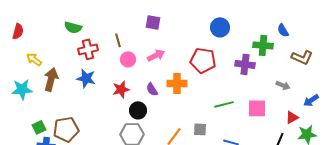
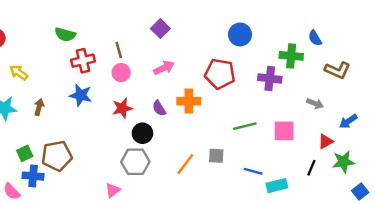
purple square: (153, 22) -> (160, 29), turned 35
pink circle: (128, 59) -> (121, 73), moved
brown arrow: (51, 79) -> (39, 107), moved, size x0.6

